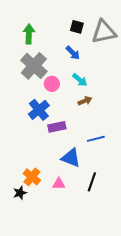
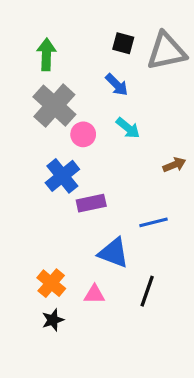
brown arrow: (85, 101) -> (174, 165), moved
black star: (20, 193) -> (53, 320), moved

